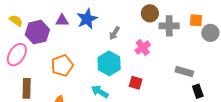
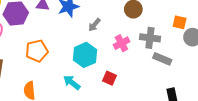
gray cross: (169, 26) -> (150, 38), moved
gray rectangle: (184, 72) -> (162, 59), moved

